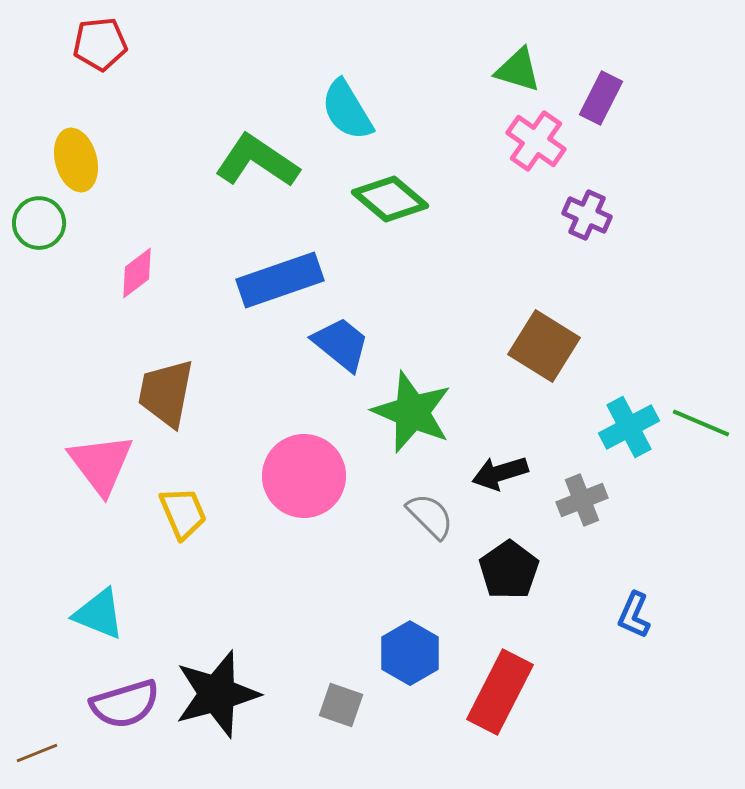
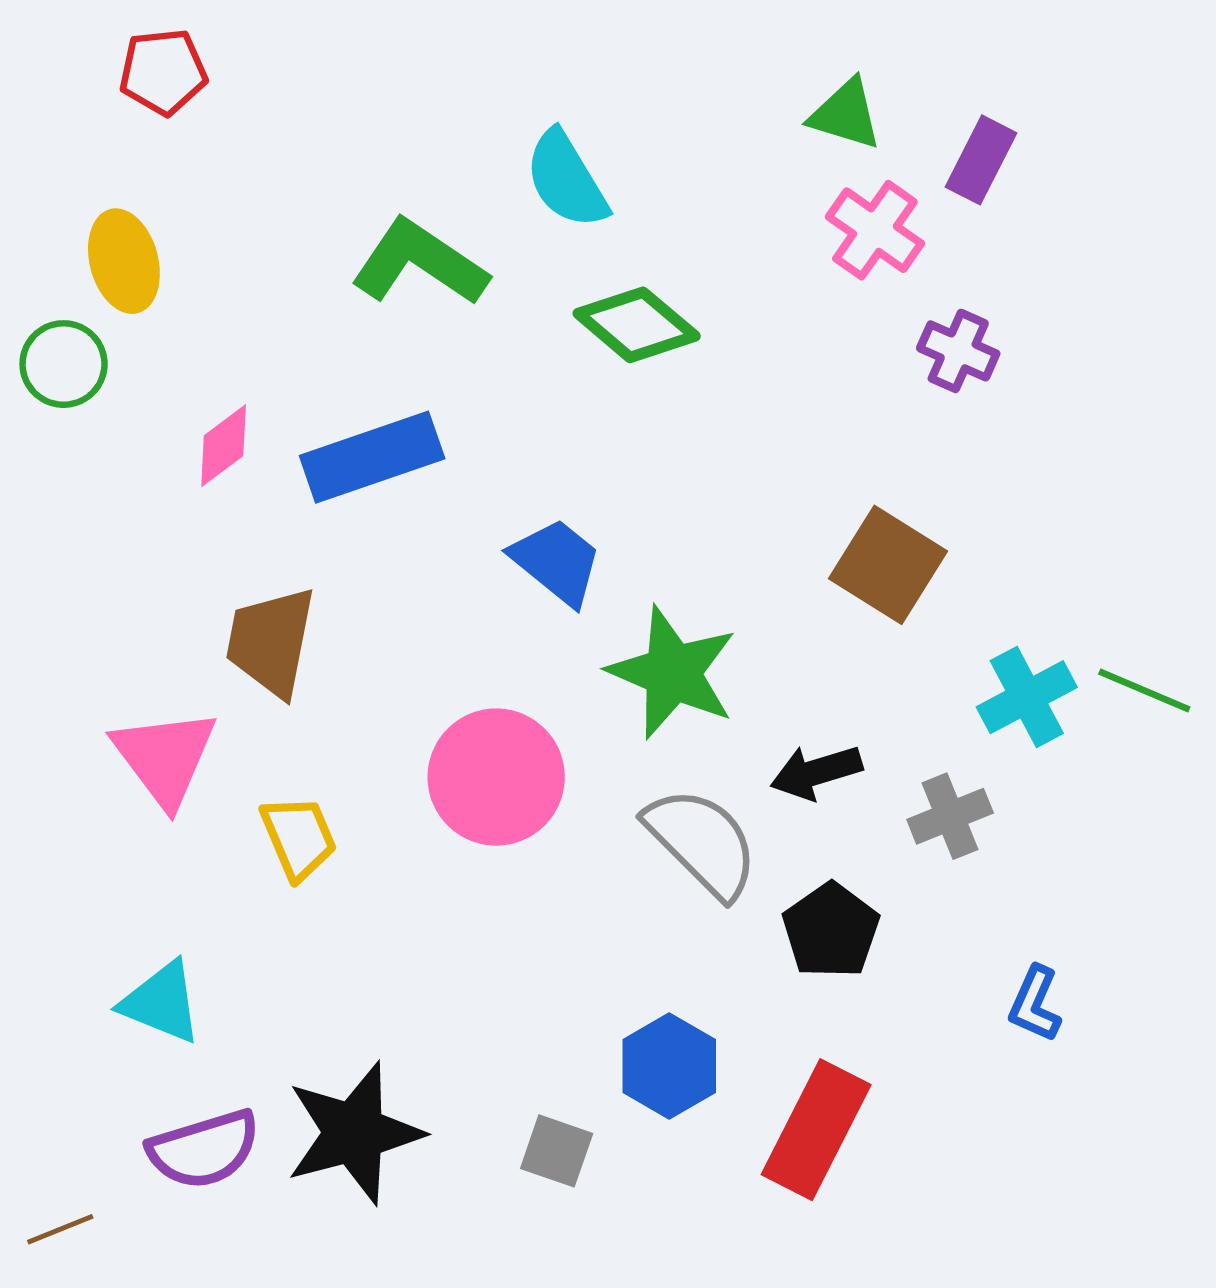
blue rectangle: (280, 280) -> (372, 457), moved
gray semicircle: (430, 516) -> (702, 842), size x1.5

